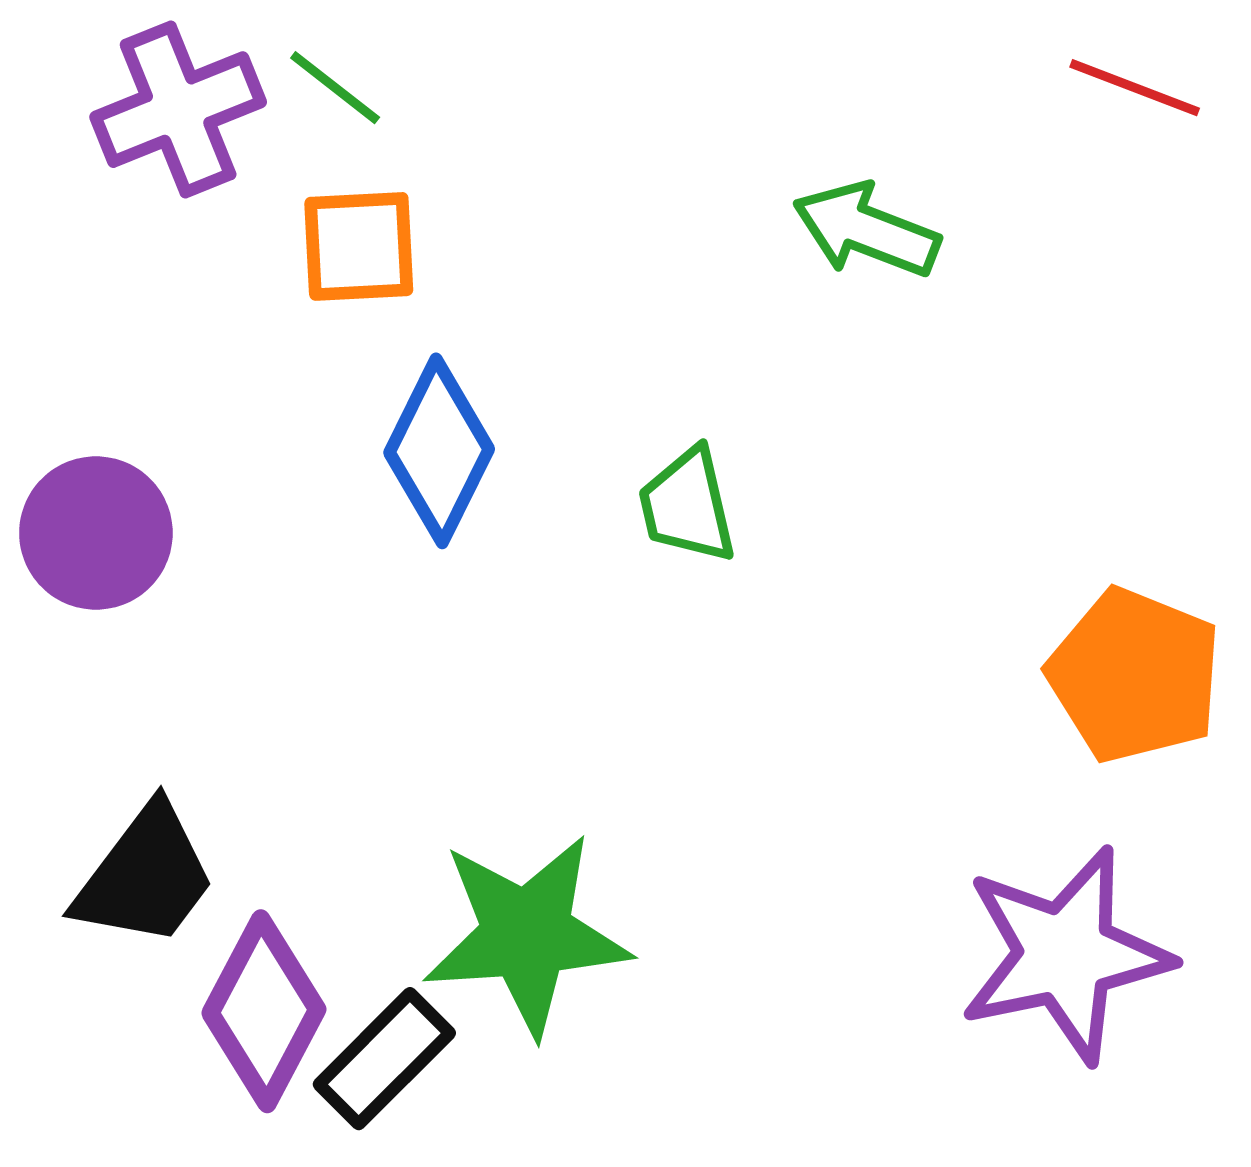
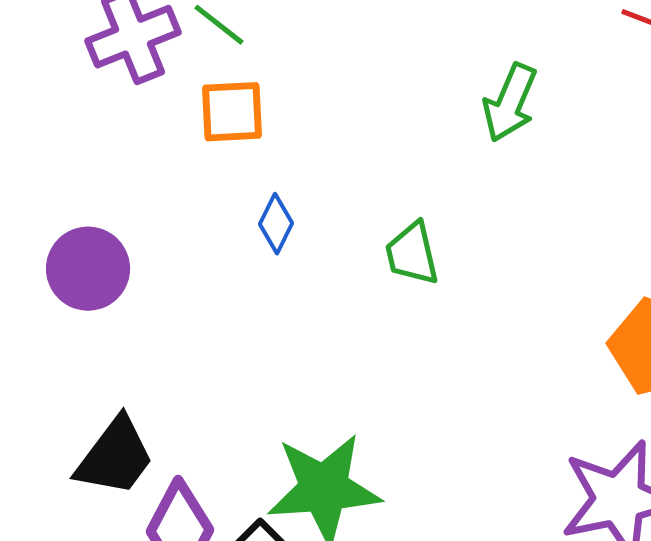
green arrow: (866, 230) -> (510, 103), turned -88
blue diamond: (439, 451) -> (276, 224), size x0.6

